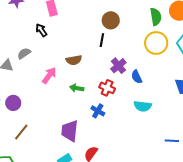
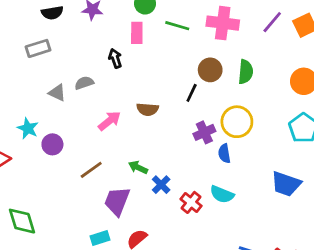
green semicircle: (156, 17) -> (246, 72), moved
yellow circle: (156, 43) -> (237, 122), moved
green arrow: (77, 88) -> (138, 167), moved
red cross: (107, 88) -> (191, 202), moved
brown line: (21, 132) -> (91, 170), moved

